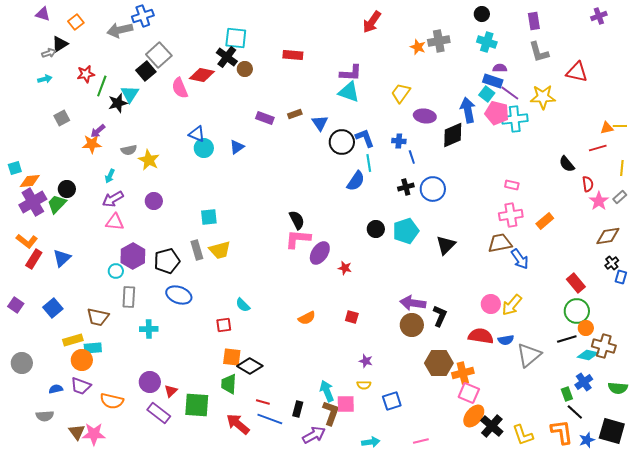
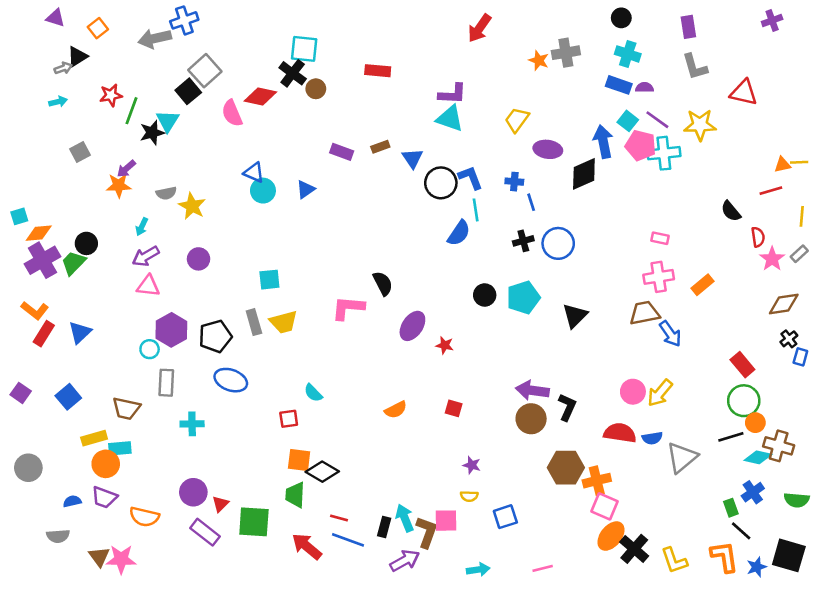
blue rectangle: (493, 81) -> (619, 85), moved
pink L-shape: (298, 239) -> (348, 308), moved
cyan arrow: (327, 391) -> (405, 518), moved

